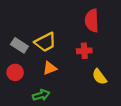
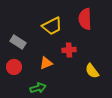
yellow trapezoid: (45, 42) -> (52, 26), moved
red cross: (84, 51) -> (69, 50), moved

